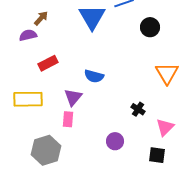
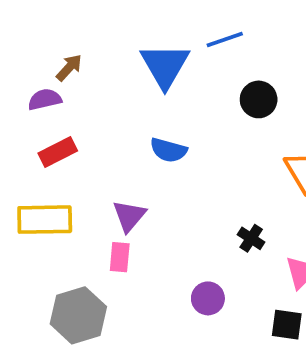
black circle: (150, 27) -> (259, 99), moved
red rectangle: (48, 63) -> (58, 152), moved
blue semicircle: (94, 76) -> (169, 150), moved

